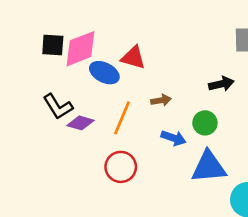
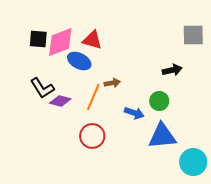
red triangle: (133, 58) -> (92, 40), moved
brown arrow: (161, 100) -> (112, 83), moved

